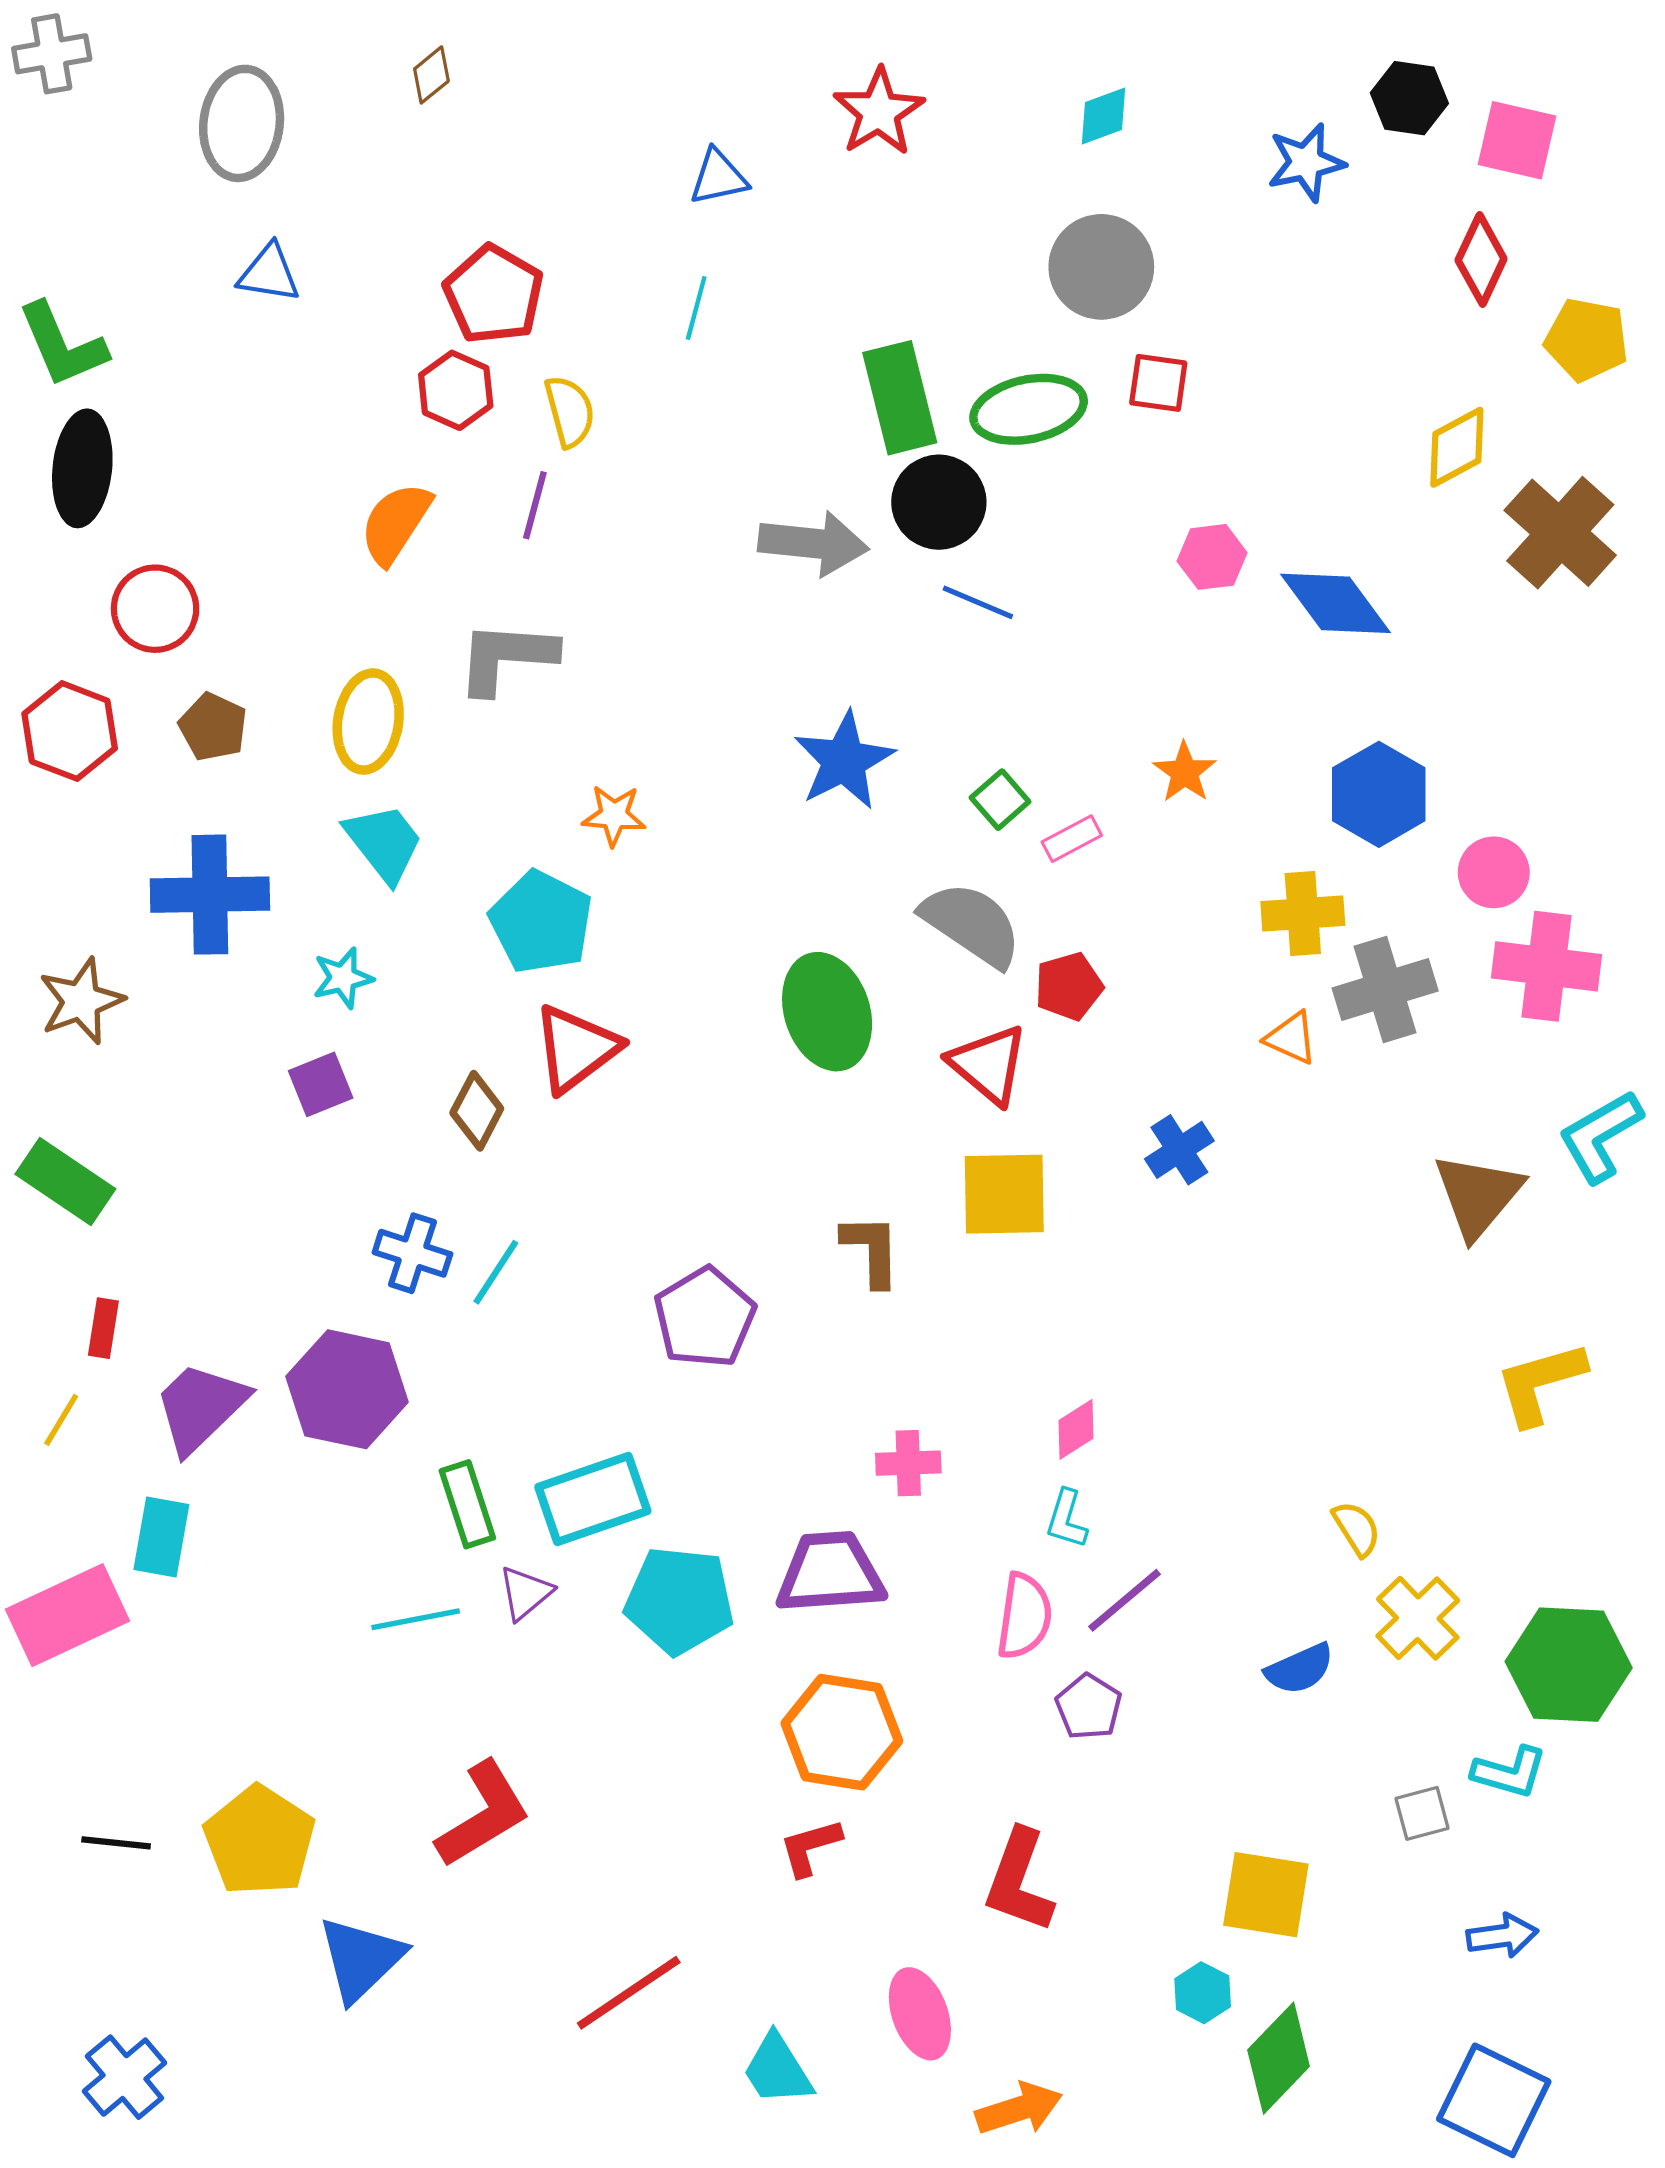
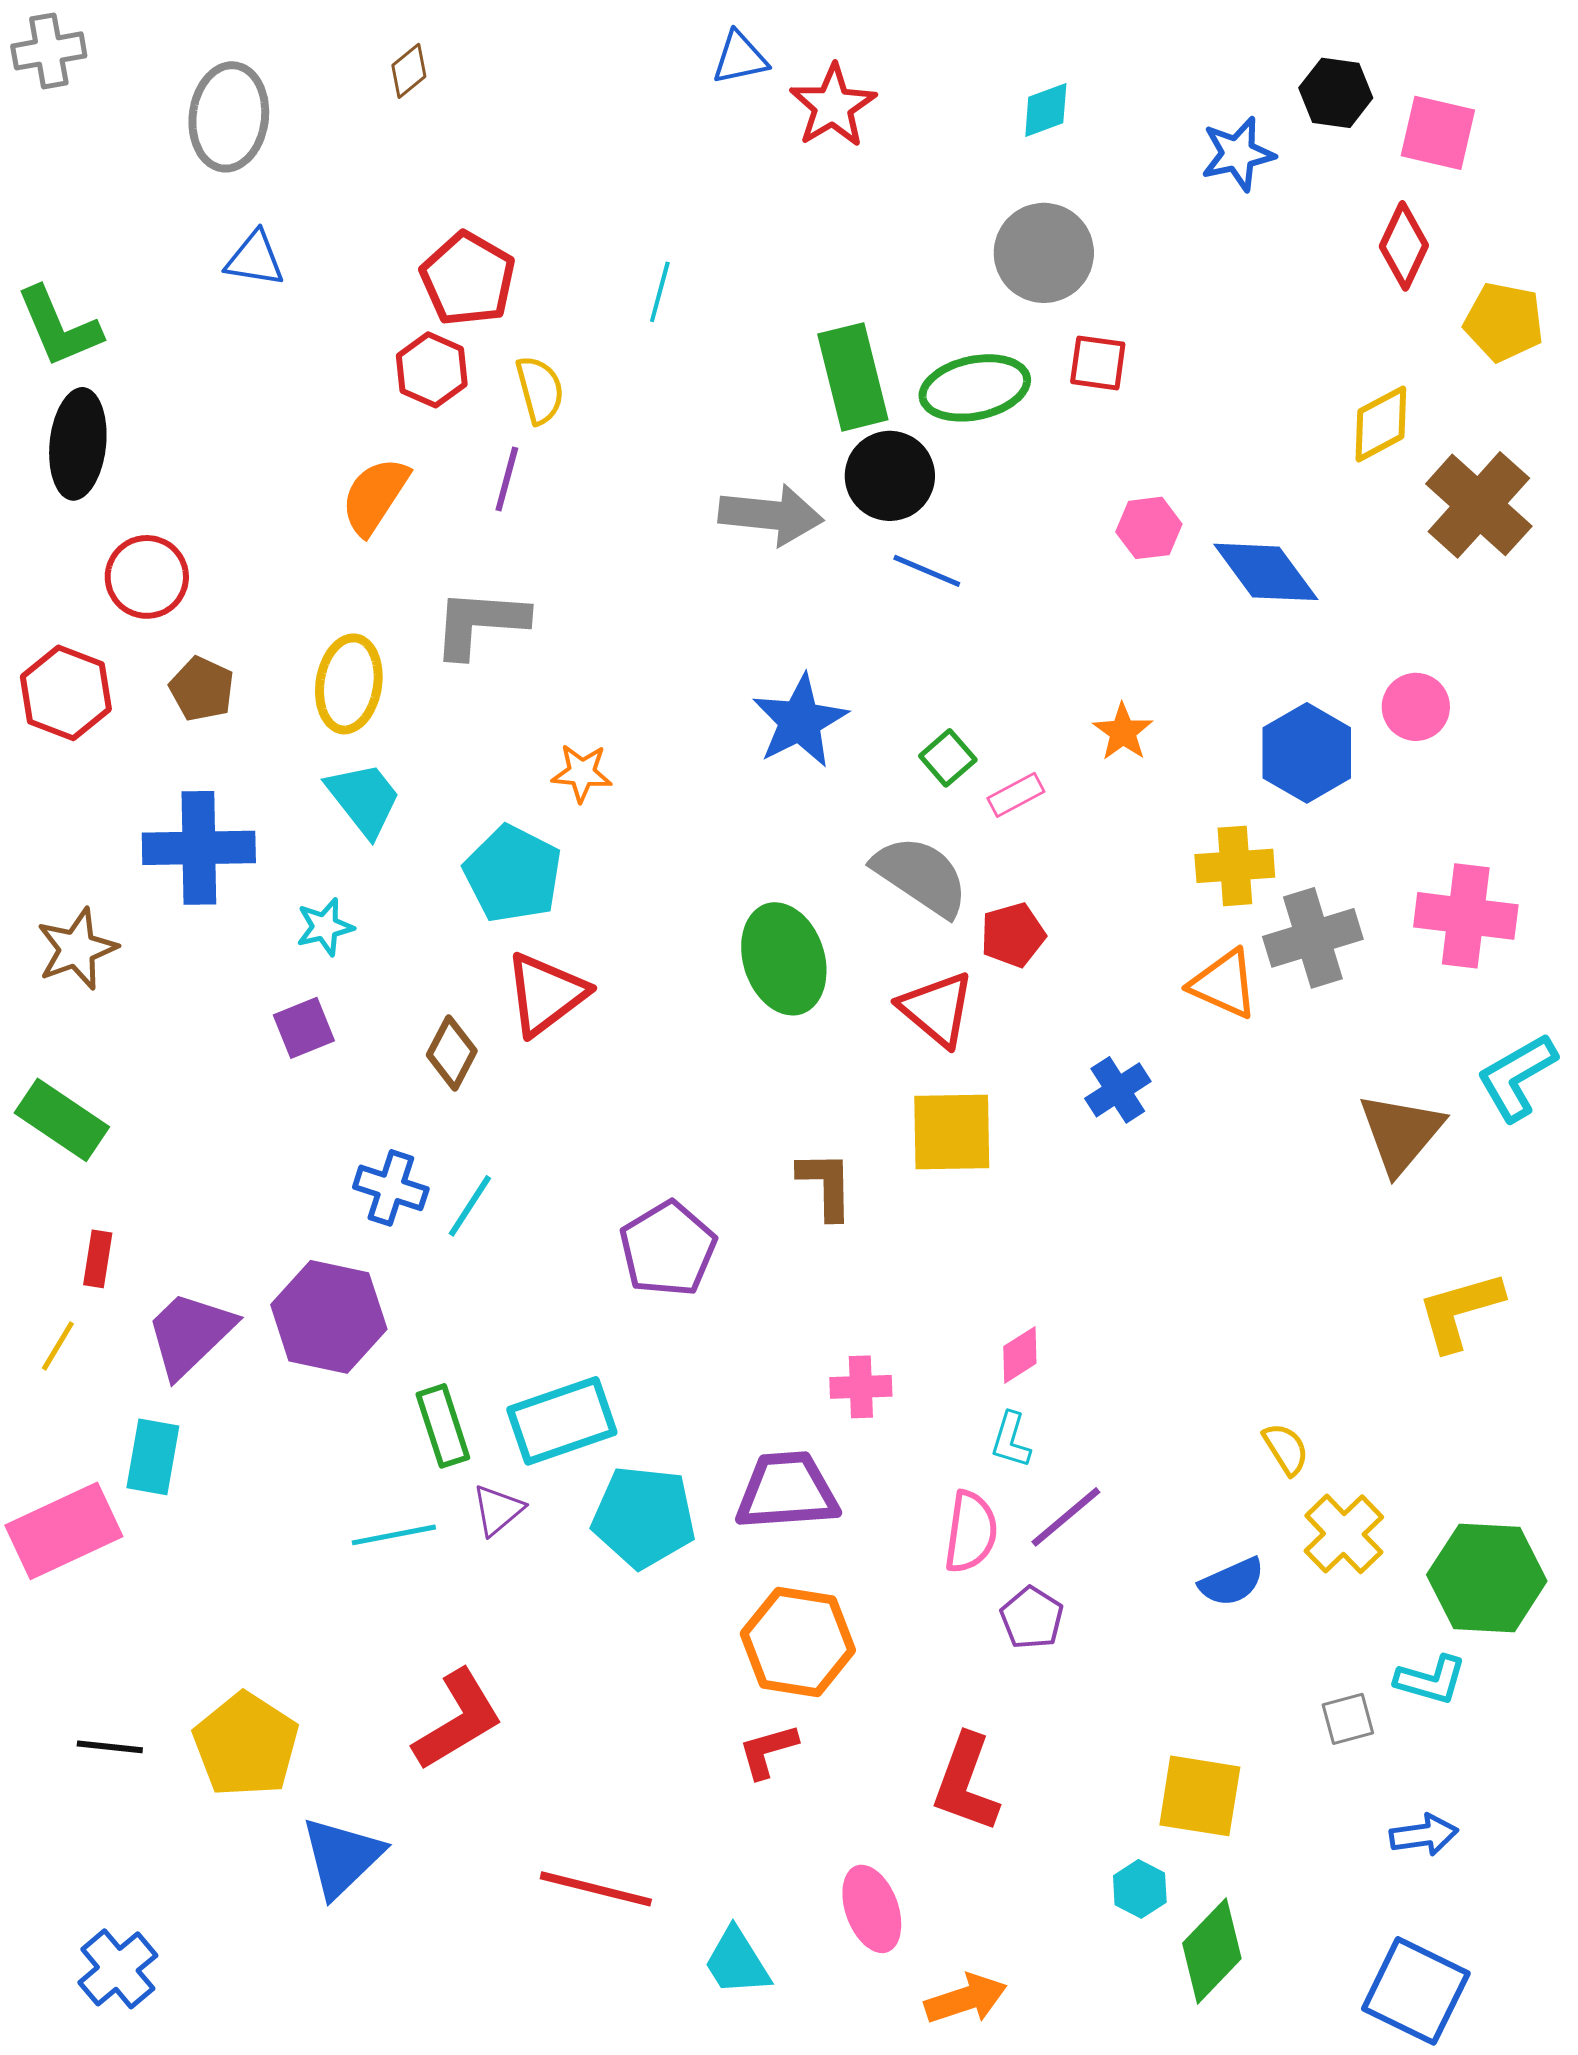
blue triangle: (718, 177) -> (740, 58), moved
pink circle: (1494, 872) -> (1416, 707), moved
orange triangle: (1291, 1038) -> (1224, 984), size x1.4
red line: (629, 1993) -> (596, 1889), turned 48

